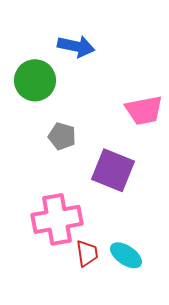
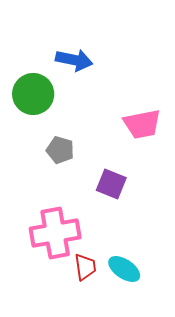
purple square: (113, 170) -> (111, 184), size x0.7

